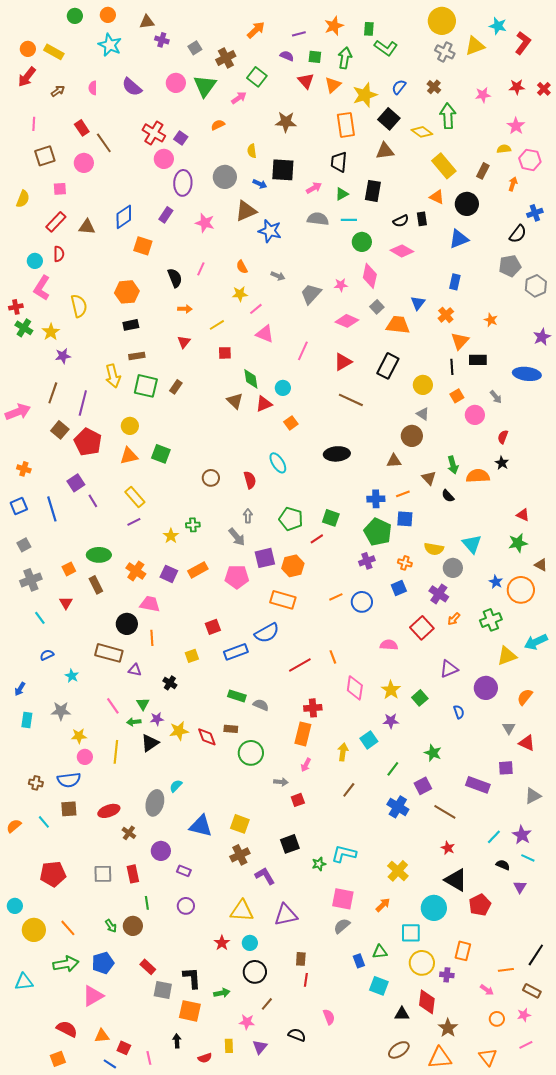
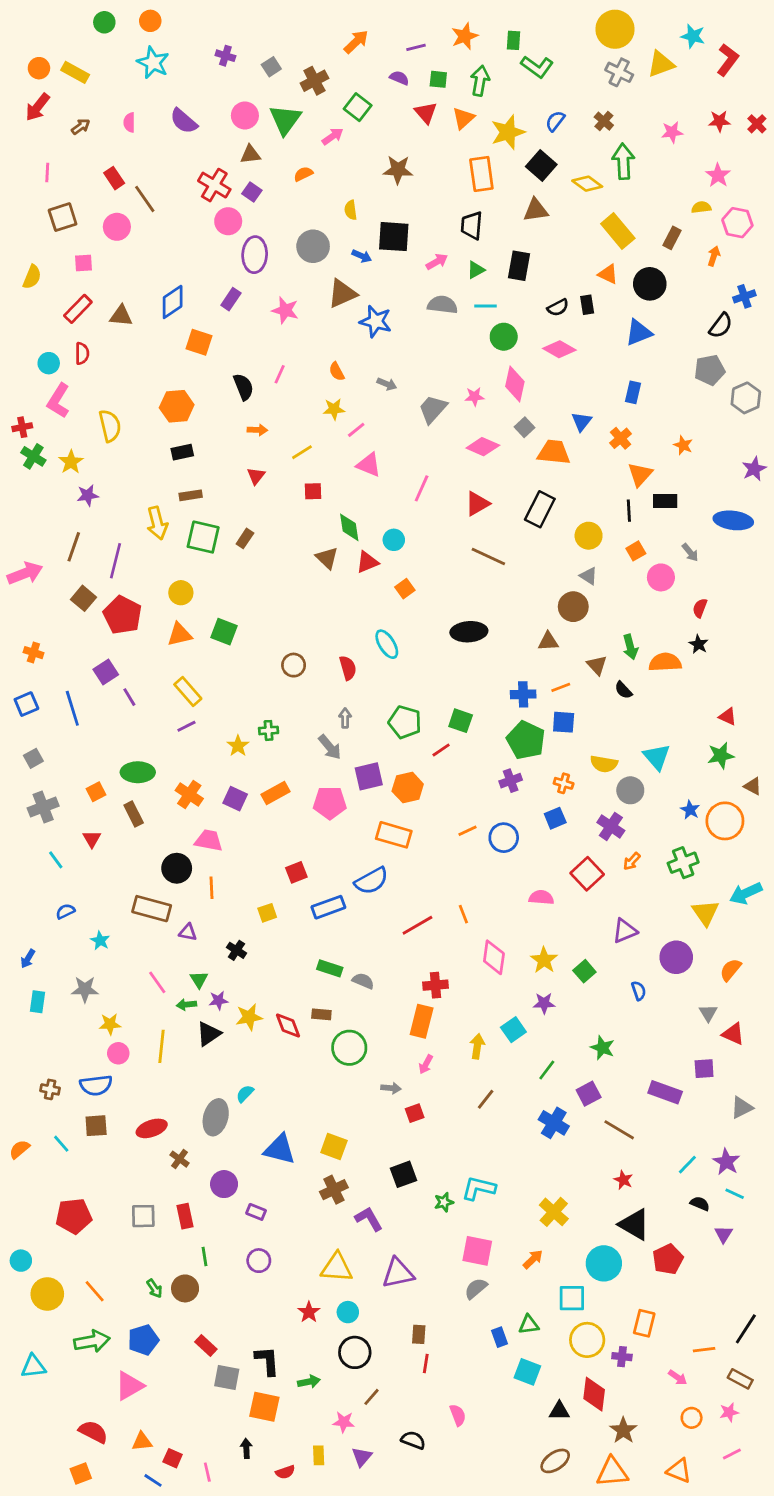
brown triangle: (147, 22) -> (250, 154), moved
yellow triangle: (507, 656) -> (705, 913), turned -45
orange triangle: (488, 1057) -> (679, 1471), turned -30

